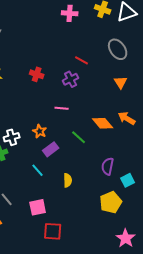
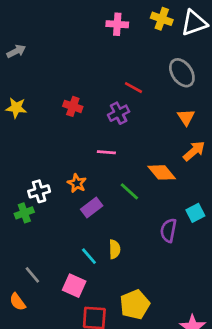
orange arrow: (127, 118) -> (194, 151), moved, turned 108
cyan line: (38, 170) -> (89, 256), moved
cyan square: (128, 180) -> (195, 213), moved
yellow pentagon: (111, 202) -> (135, 305), moved
pink square: (38, 207) -> (74, 286), turned 36

